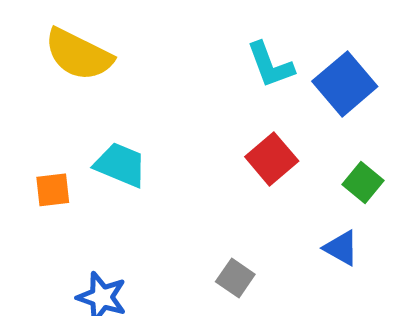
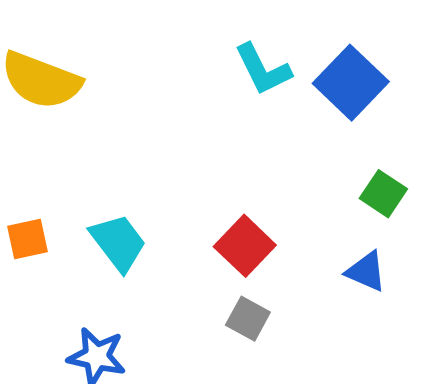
red square: (272, 159) -> (245, 246), moved
cyan trapezoid: (120, 165) -> (118, 243), moved, turned 36

